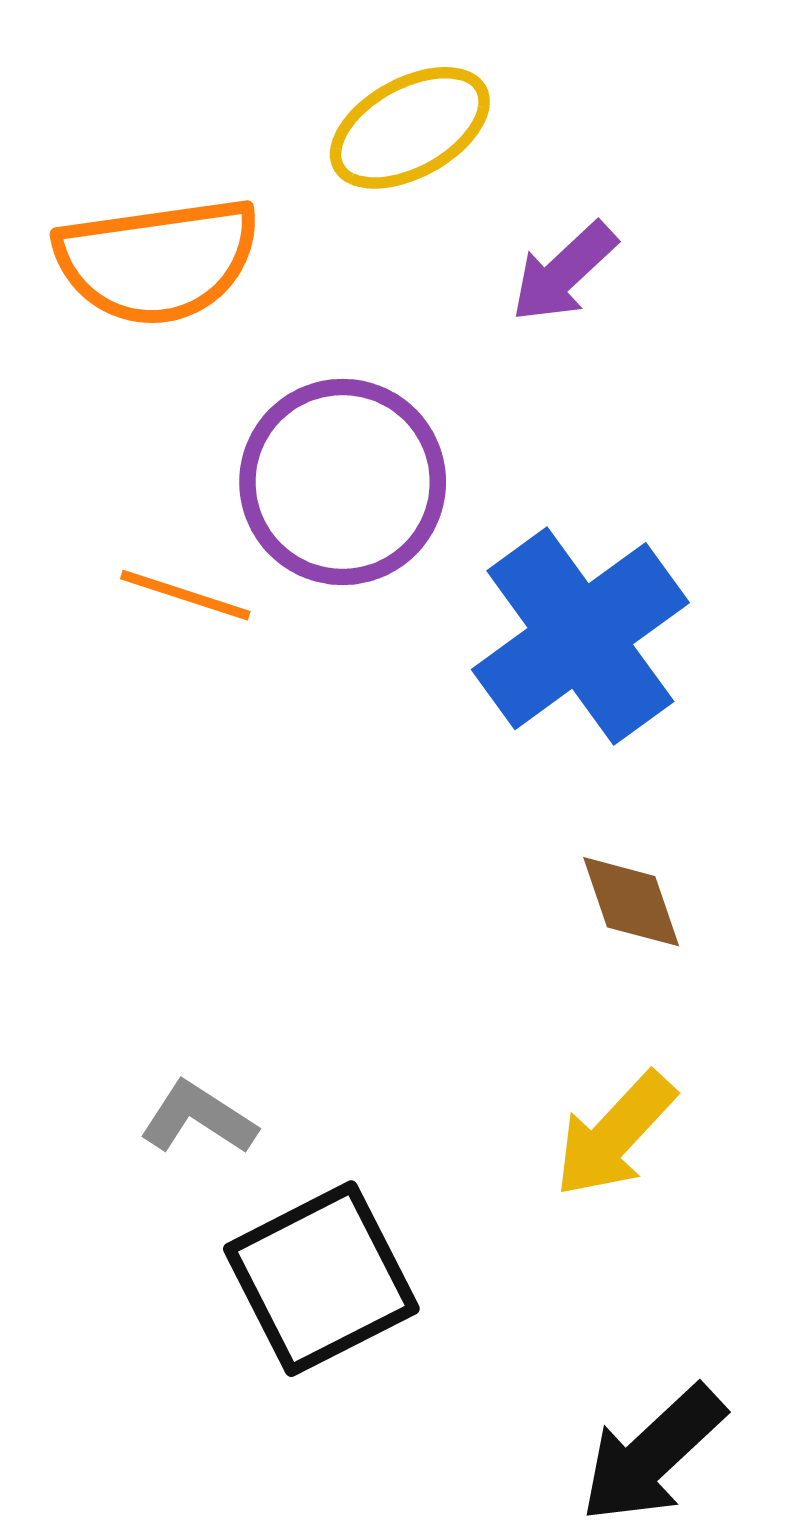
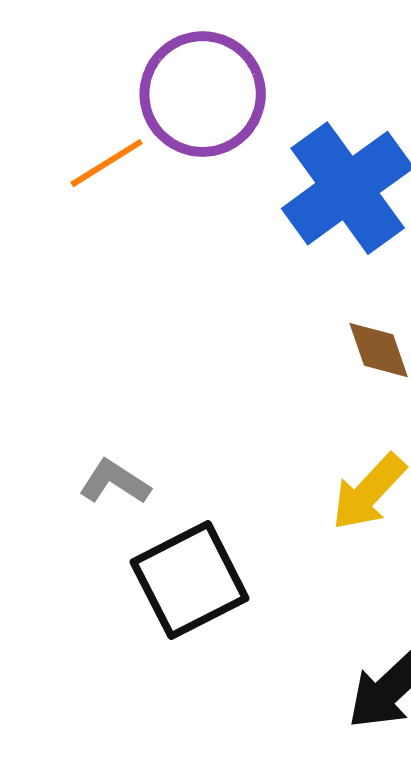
orange line: (185, 595) -> (107, 163), turned -50

